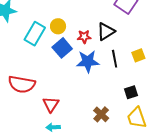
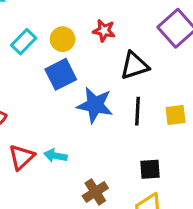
cyan rectangle: (35, 34) -> (24, 42), size x0.7
red star: (84, 37) -> (104, 31), moved
cyan arrow: (53, 127) -> (55, 156), moved

